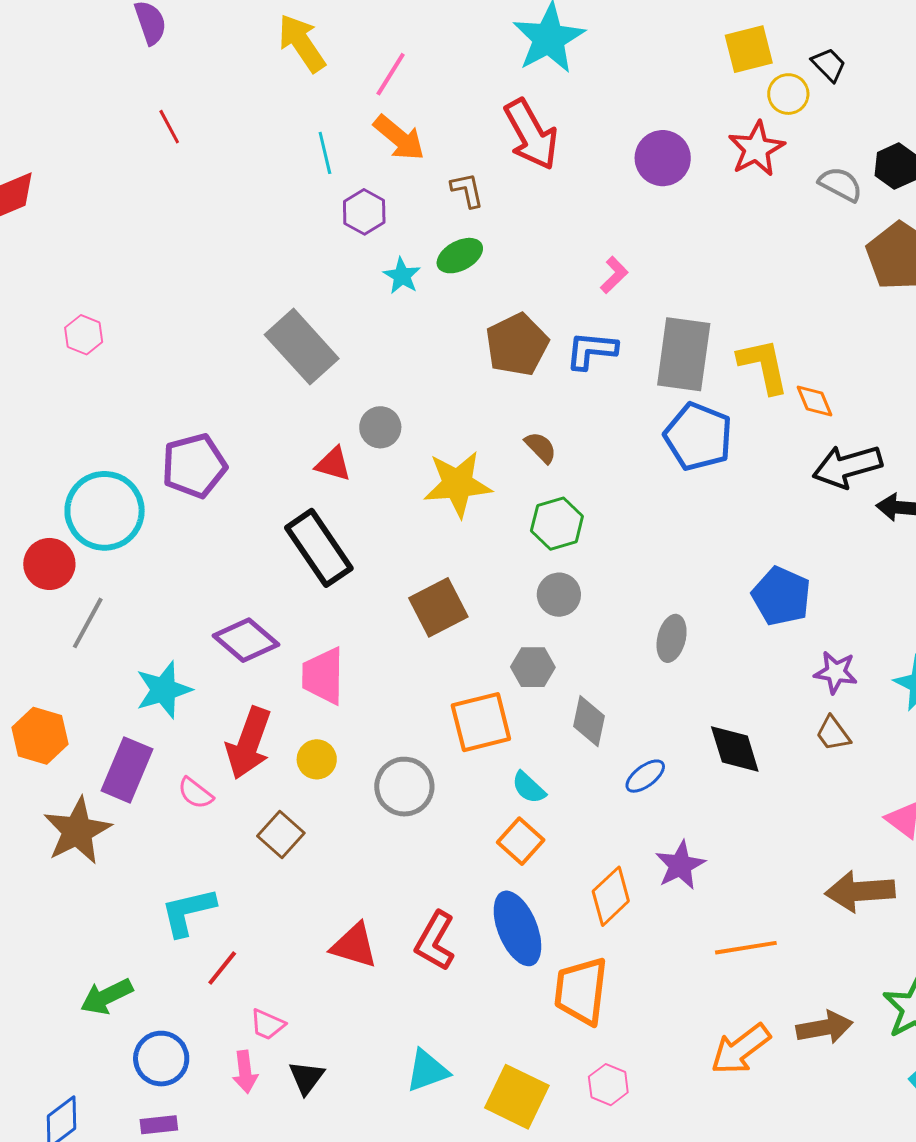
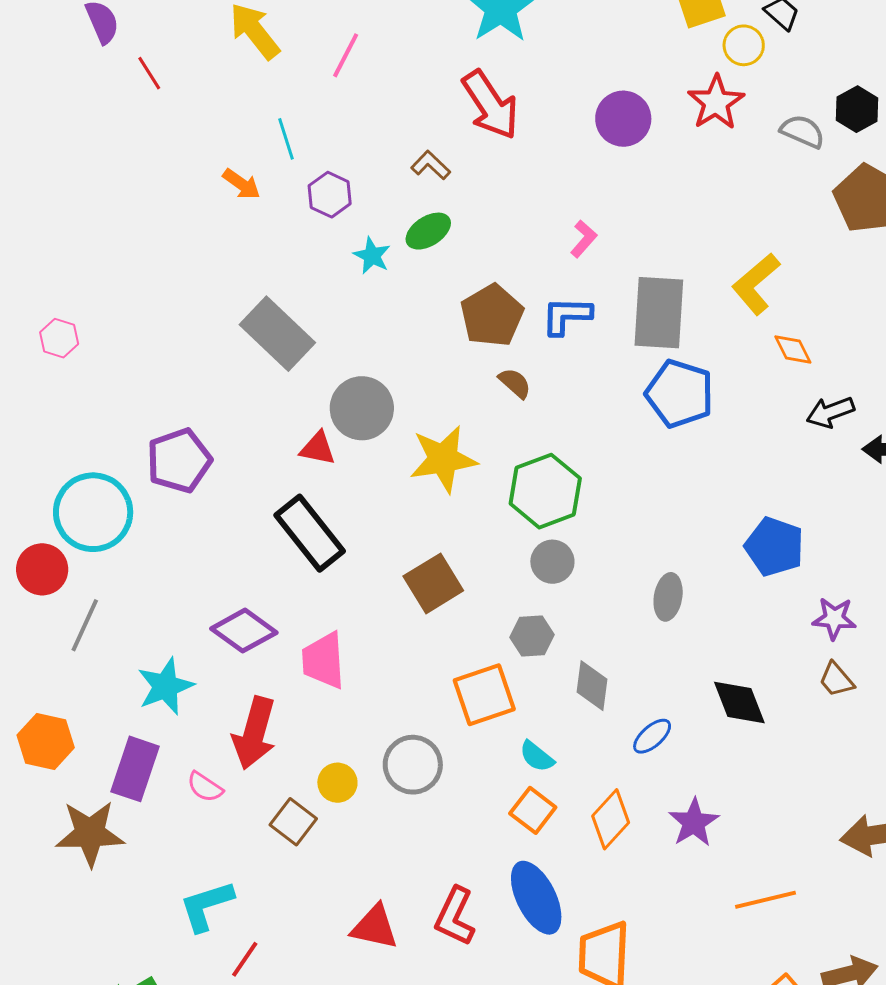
red line: (169, 127) -> (149, 73), moved
orange arrow: (399, 138) -> (242, 184), moved, size x0.7
brown L-shape: (467, 190) -> (431, 165), turned -30
yellow L-shape: (763, 366) -> (756, 284), moved, turned -114
gray circle: (380, 427) -> (362, 408), size x1.5
brown semicircle: (541, 447) -> (515, 383), moved
black arrow: (847, 466) -> (830, 412), size x0.7
green hexagon: (557, 524) -> (545, 491), size x1.4
yellow circle: (317, 759) -> (337, 783), moved
brown star: (77, 831) -> (90, 833), turned 30
orange diamond: (611, 896) -> (611, 819), moved

